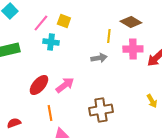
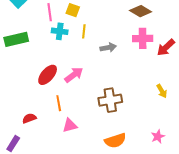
pink line: (41, 23) -> (50, 12), turned -48
yellow line: (109, 36) -> (84, 31), moved
red semicircle: (14, 123) -> (29, 118), moved

